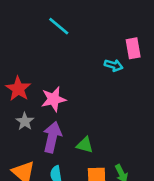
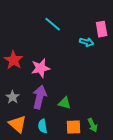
cyan line: (59, 26) -> (53, 24), moved
gray star: (25, 121) -> (13, 97), moved

